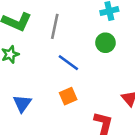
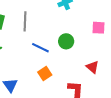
green circle: (105, 43) -> (66, 41), moved

